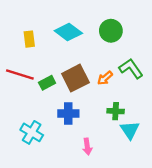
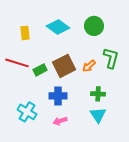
green L-shape: (131, 69) -> (111, 58), turned 50
cyan triangle: (130, 130) -> (98, 115), moved
pink arrow: (87, 147) -> (60, 121), moved, turned 80

